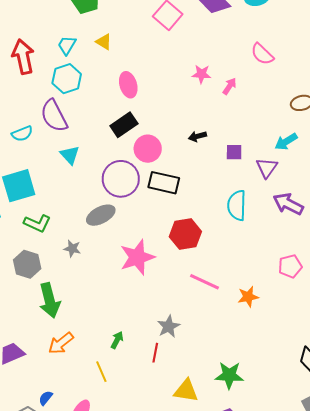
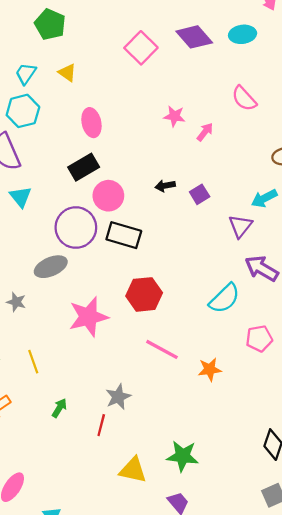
purple square: (234, 152) -> (200, 194), moved, turned -36
cyan semicircle: (237, 205) -> (225, 298), moved, turned -140
yellow line: (101, 372) -> (33, 362), moved

